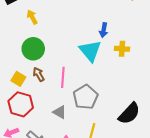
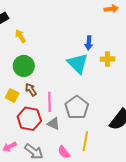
pink line: (63, 77) -> (49, 102), moved
red hexagon: (21, 104) -> (29, 119), moved

